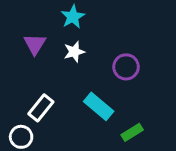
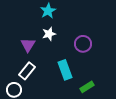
purple triangle: (35, 44) -> (28, 45), moved
cyan rectangle: (99, 106) -> (65, 70), turned 30

